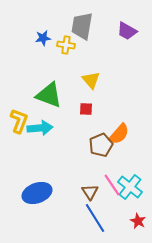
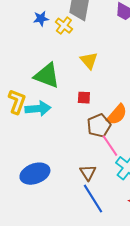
yellow cross: (66, 45) -> (64, 26), turned 30
red square: (86, 109) -> (84, 98), moved
pink line: (112, 185) -> (110, 146), moved

